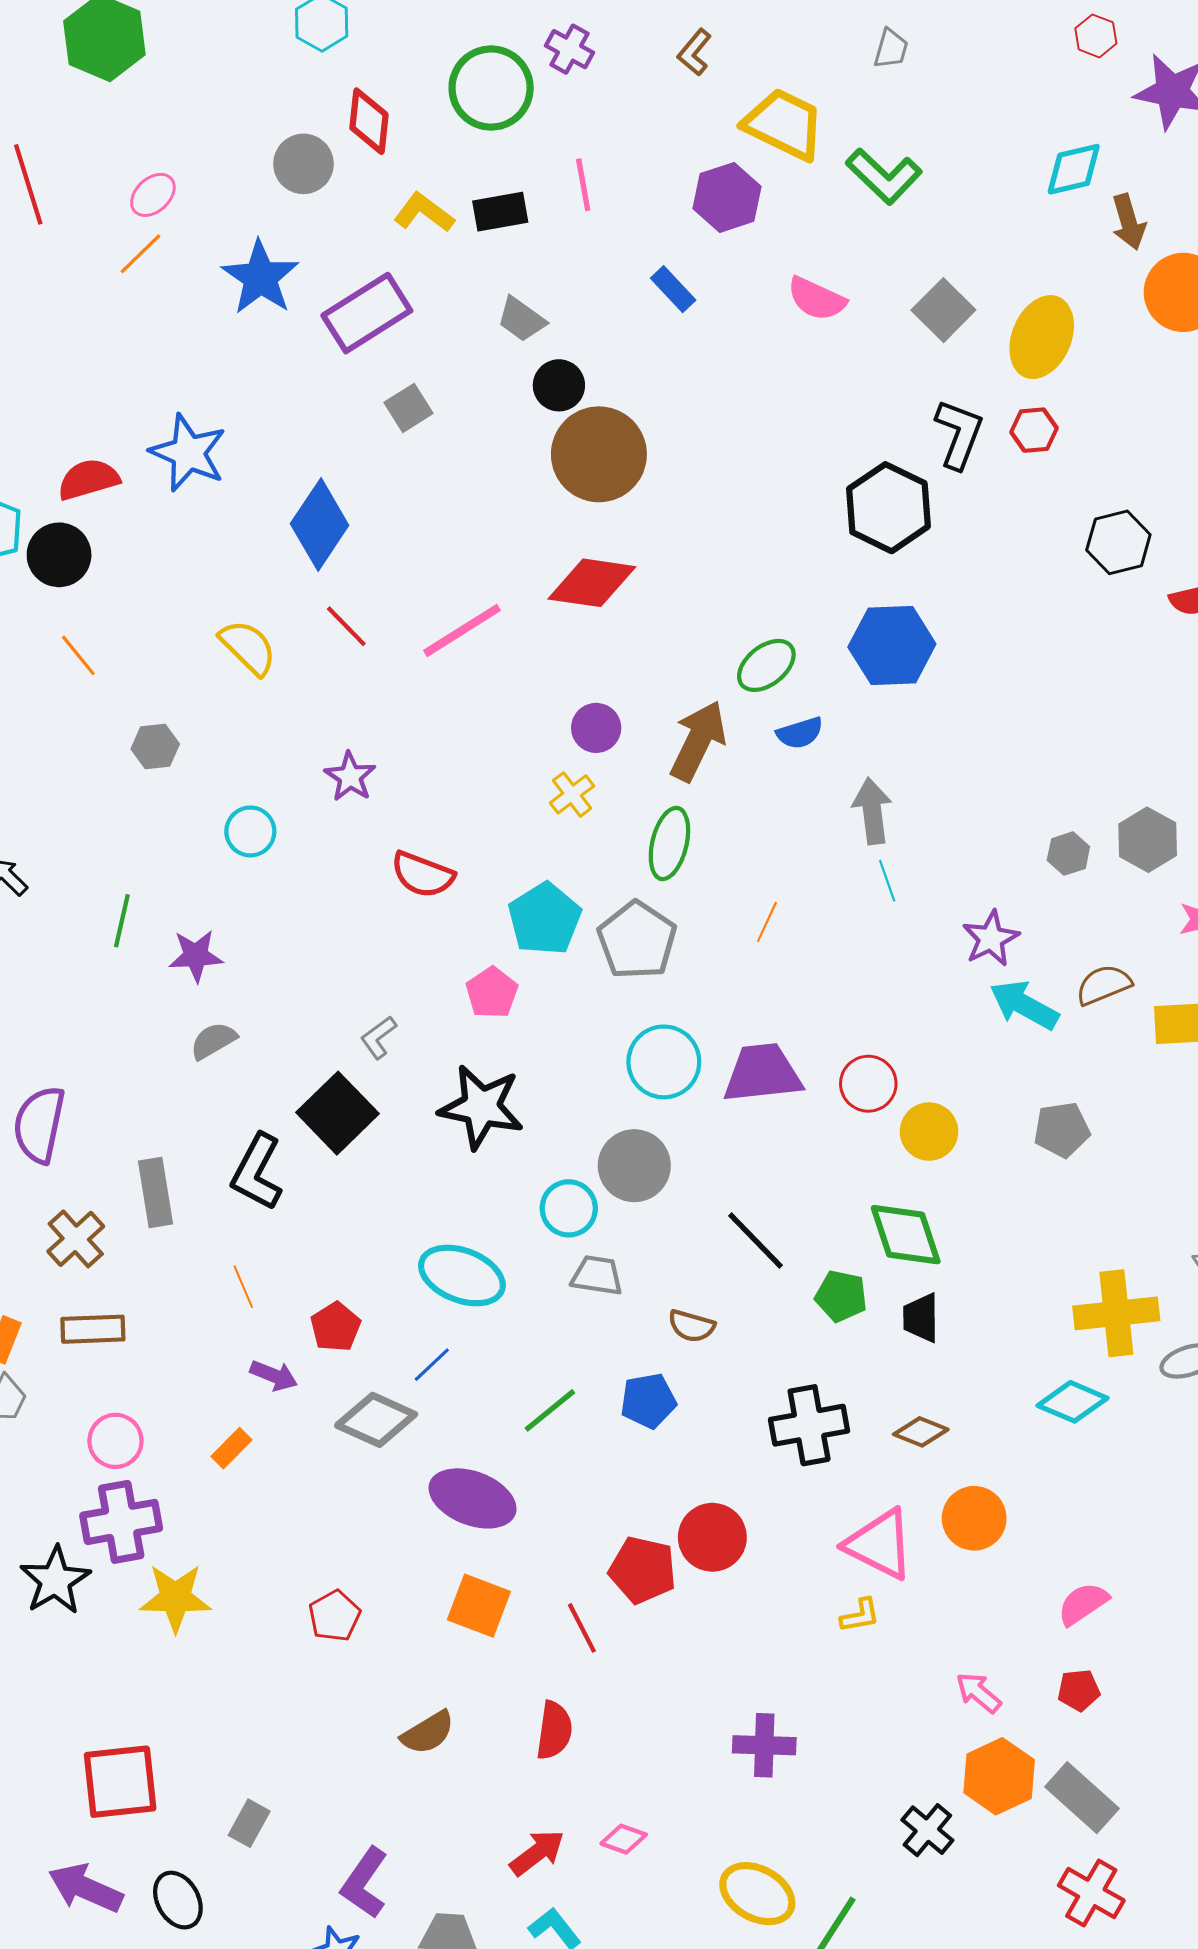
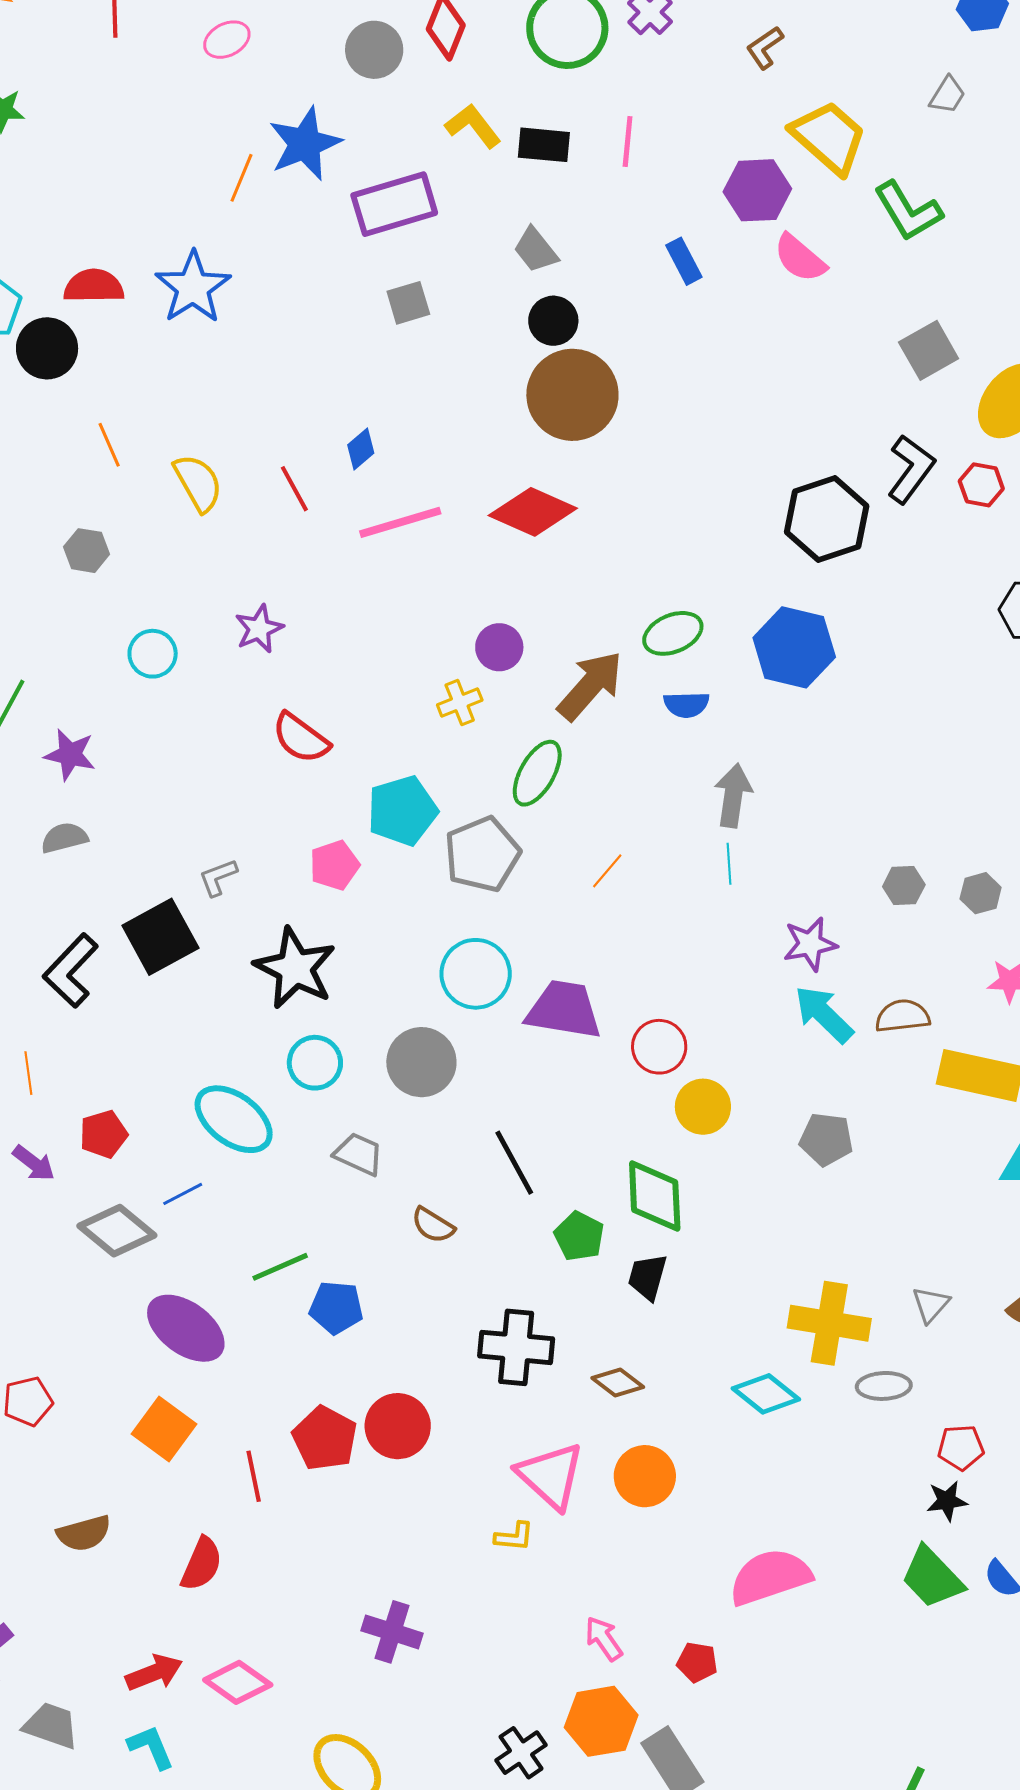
orange line: (140, 254) -> (241, 178), moved, turned -39
pink semicircle: (817, 299) -> (800, 258), moved
blue diamond: (320, 524) -> (361, 449), moved, size x0.5
orange line: (78, 655) -> (109, 445), moved
gray hexagon: (1148, 840) -> (981, 893), size x0.7
cyan circle: (569, 1208) -> (315, 1063), moved
blue pentagon: (648, 1401) -> (336, 1307), moved
pink semicircle: (1083, 1604) -> (770, 1577), moved, size x1.6
pink diamond: (624, 1839) -> (238, 1682), size x1.5

